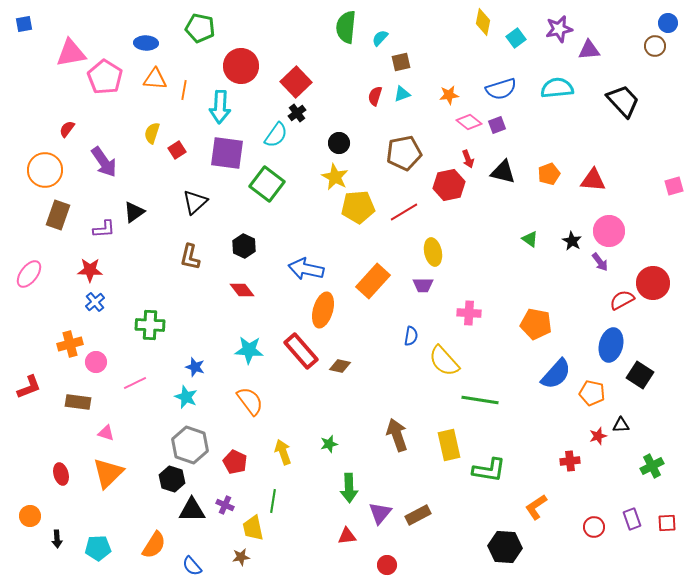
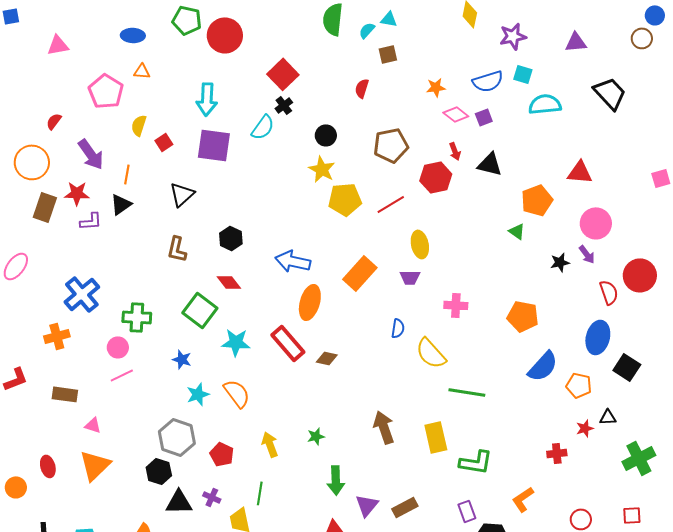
purple star: (559, 29) -> (513, 36), moved
cyan square: (516, 38) -> (523, 74), moved, turned -36
pink triangle: (71, 53) -> (58, 45), size x0.7
red circle: (241, 66) -> (225, 35), moved
pink pentagon: (105, 77) -> (106, 91), moved
orange triangle: (155, 79) -> (142, 71), size x0.7
cyan semicircle: (557, 88) -> (545, 104), moved
orange line: (184, 90) -> (127, 174), moved
cyan triangle: (402, 94) -> (389, 19), moved, turned 30
orange pentagon: (549, 174) -> (537, 200), moved, size x1.4
green square: (267, 184) -> (200, 310), moved
black star: (572, 241) -> (560, 262), moved, turned 30
red star: (90, 270) -> (77, 193), moved
red semicircle: (622, 300) -> (609, 292), turned 100
blue cross: (95, 302) -> (82, 294), size x1.8
pink circle: (96, 362) -> (118, 347), moved
cyan star: (186, 397) -> (198, 394), moved, turned 30
green cross: (652, 466) -> (639, 458), size x1.4
orange circle: (30, 516) -> (16, 487), moved
purple rectangle: (632, 519) -> (467, 511), moved
red square: (667, 523) -> (632, 515), moved

